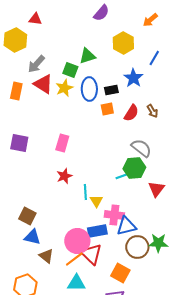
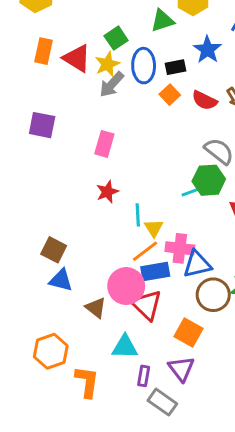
green triangle: (87, 56) -> (162, 21), moved
gray arrow: (36, 64) -> (112, 84), moved
green square: (70, 70) -> (116, 38), turned 35
orange rectangle: (16, 91) -> (44, 51), moved
orange square: (107, 109) -> (170, 95), turned -32
red semicircle: (131, 113) -> (204, 100), turned 84
purple square: (19, 143) -> (42, 125), moved
brown triangle: (46, 256) -> (96, 308), moved
orange line: (74, 259) -> (145, 251), moved

